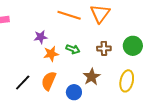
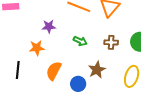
orange star: (51, 54) -> (37, 48), moved
black line: (23, 82) -> (18, 70), moved, turned -42

